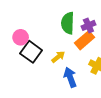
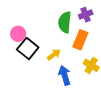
purple cross: (88, 25) -> (86, 15), moved
orange rectangle: (85, 40) -> (80, 40), turned -30

